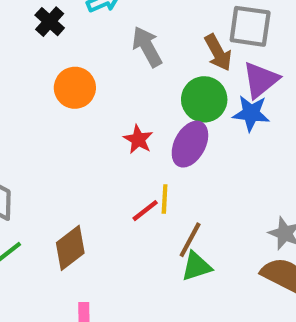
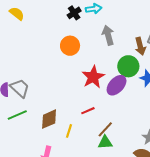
black cross: (50, 22) -> (74, 13), moved
red star: (138, 139) -> (93, 77), size x1.6
yellow line: (165, 199) -> (69, 131), moved

